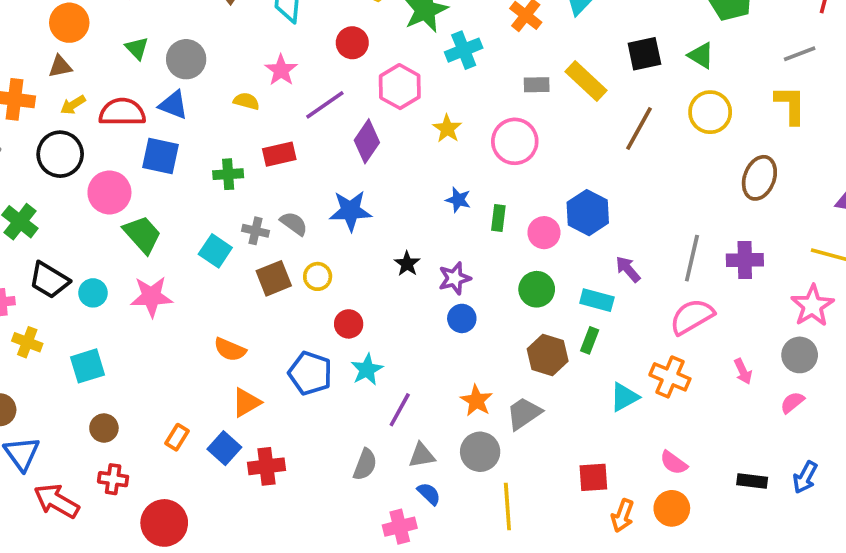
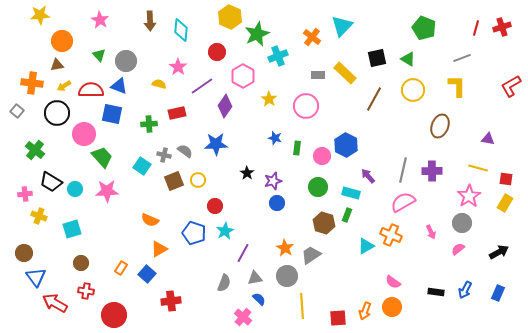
red cross: (266, 466) -> (171, 301), moved
red square: (593, 477) -> (338, 318), moved
pink cross: (400, 527) -> (243, 317), turned -36

